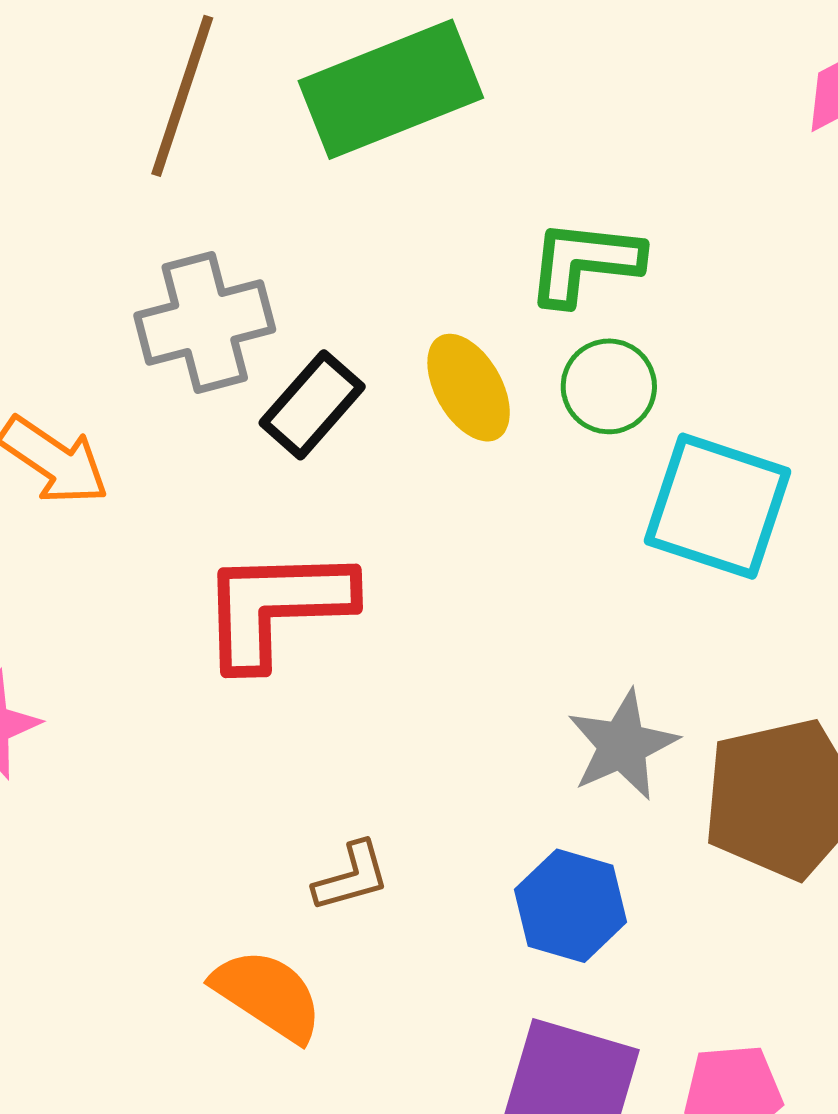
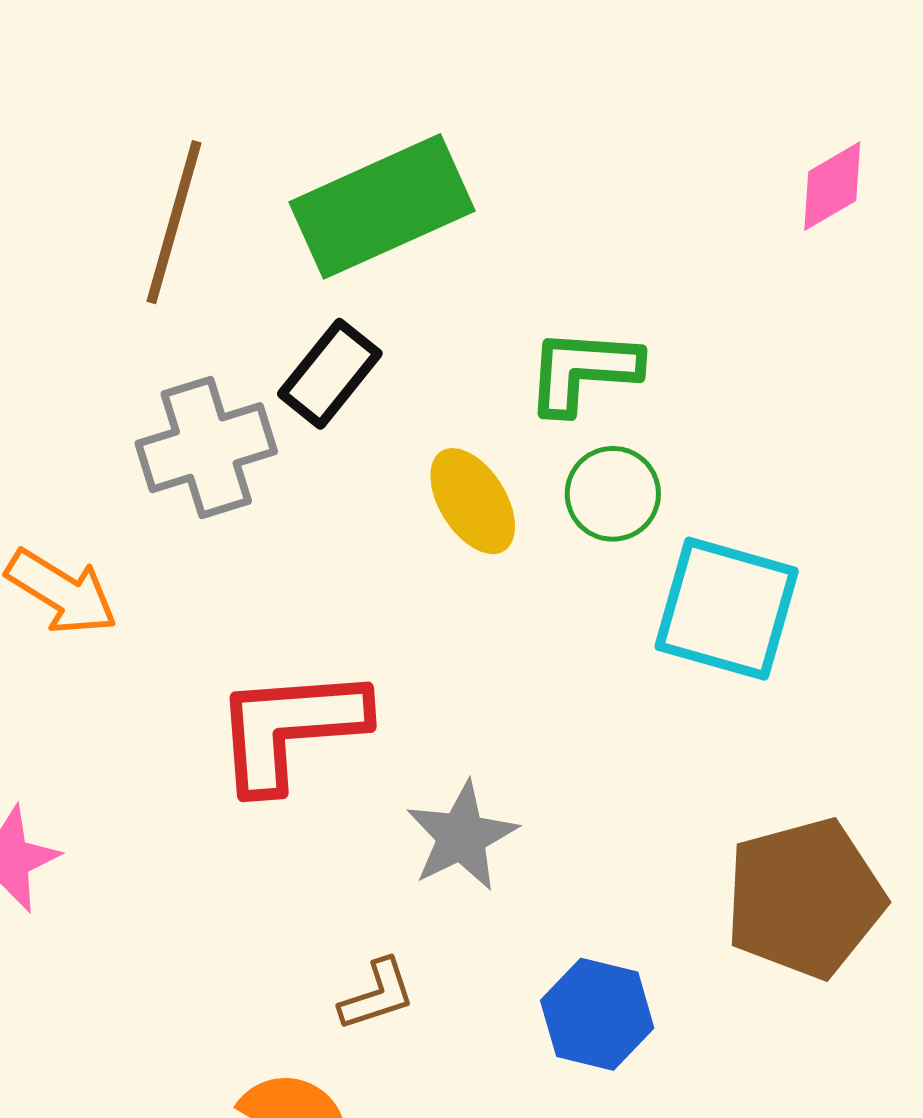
black rectangle: (312, 405) -> (330, 374), moved
gray star: (622, 745) -> (462, 836), moved

